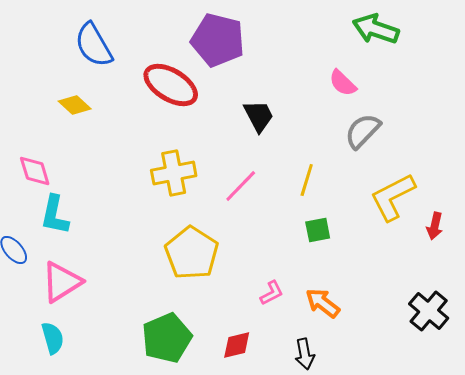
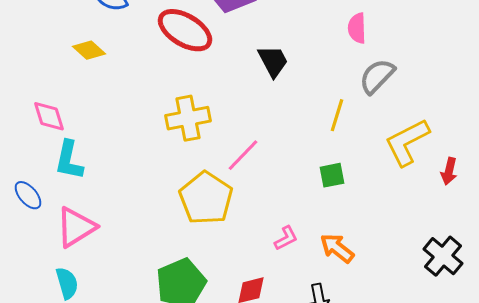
pink semicircle: (343, 83) -> (357, 28), turned 44
yellow line: (307, 180) -> (337, 115), moved
pink line: (241, 186) -> (243, 155), moved

